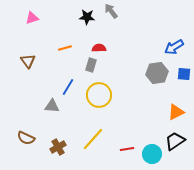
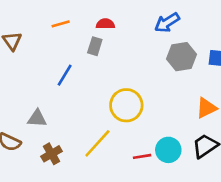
blue arrow: (174, 47) -> (167, 23), moved
yellow circle: (99, 95) -> (126, 105), moved
gray triangle: (52, 106) -> (37, 118), moved
cyan circle: (152, 154) -> (168, 150), moved

